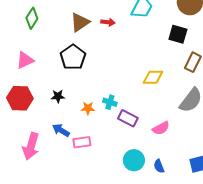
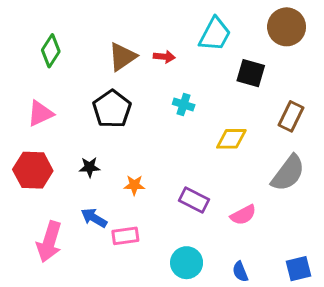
black square: (178, 34) -> (251, 73), moved
cyan cross: (110, 102) -> (184, 104), moved
cyan circle: (134, 160) -> (187, 263), moved

